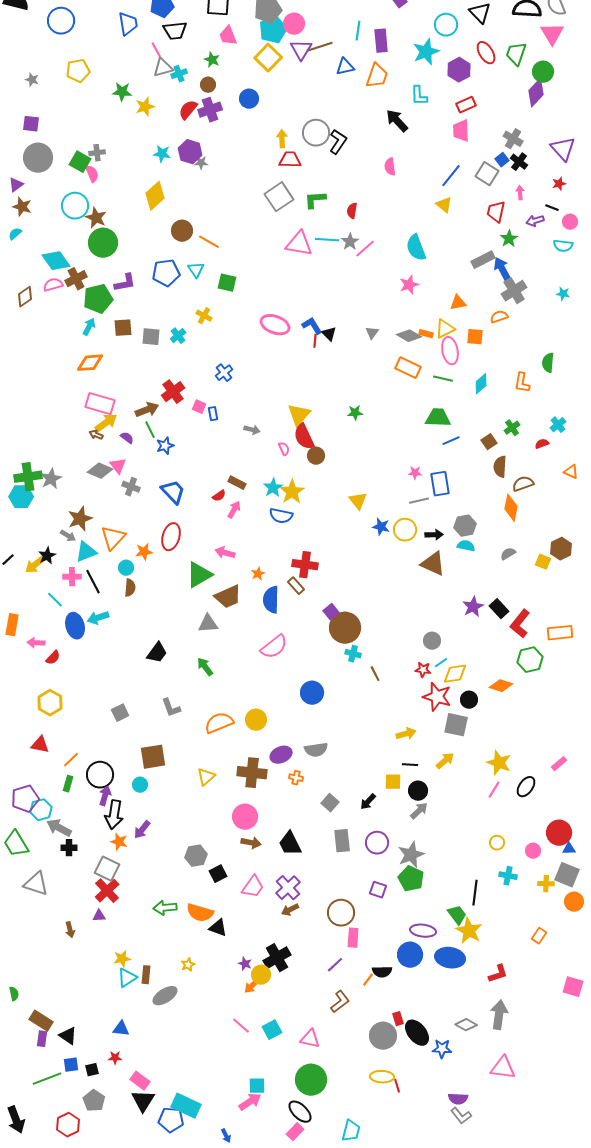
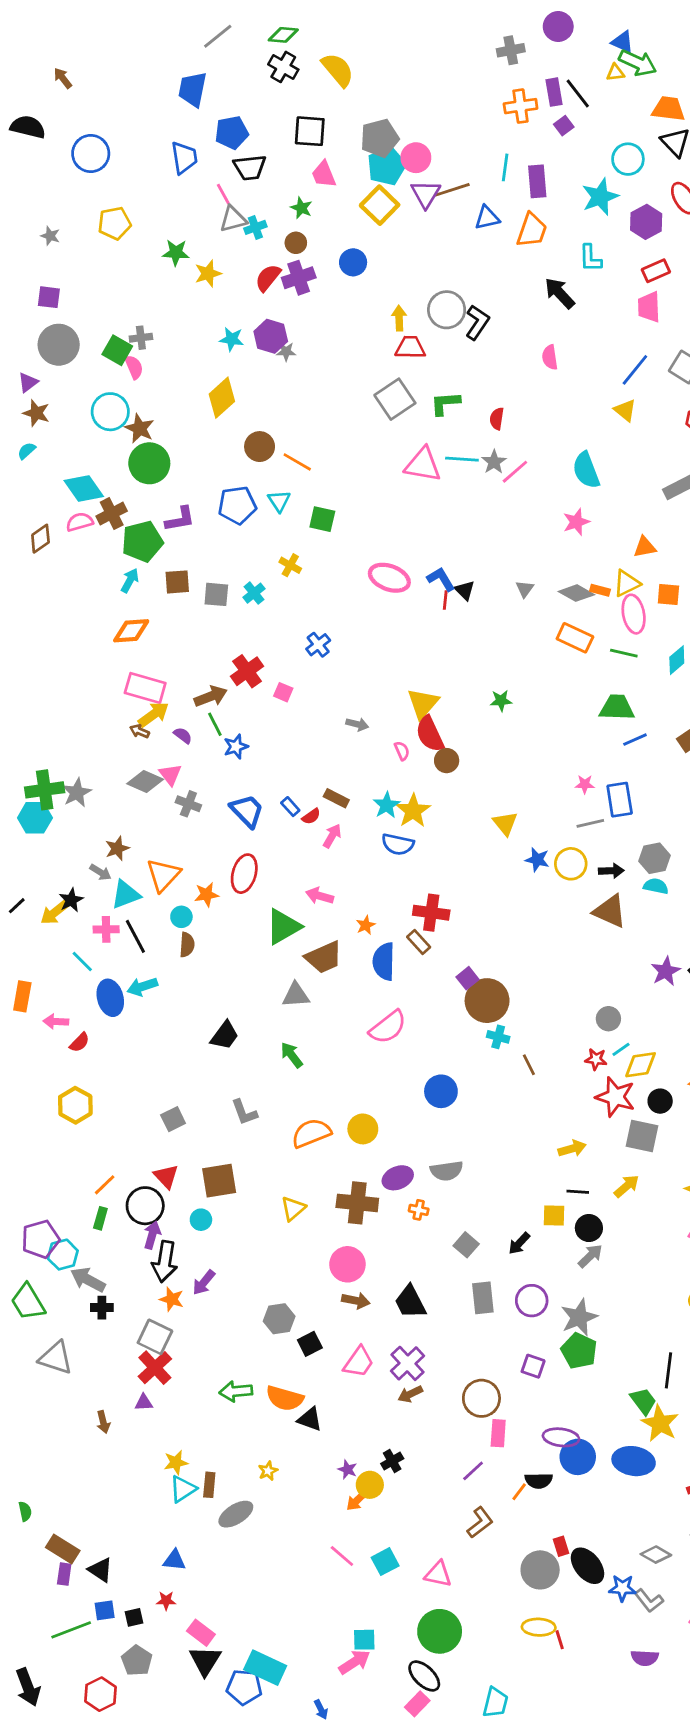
blue rectangle: (213, 414) -> (290, 807), moved, turned -32
brown star: (80, 519) -> (117, 848), size x0.7
red triangle: (40, 745) -> (166, 1176), moved, turned 36
purple ellipse: (423, 931) -> (561, 1437), moved
black cross: (277, 958) -> (392, 1461), size x0.6
gray L-shape: (461, 1116) -> (649, 1601), moved

